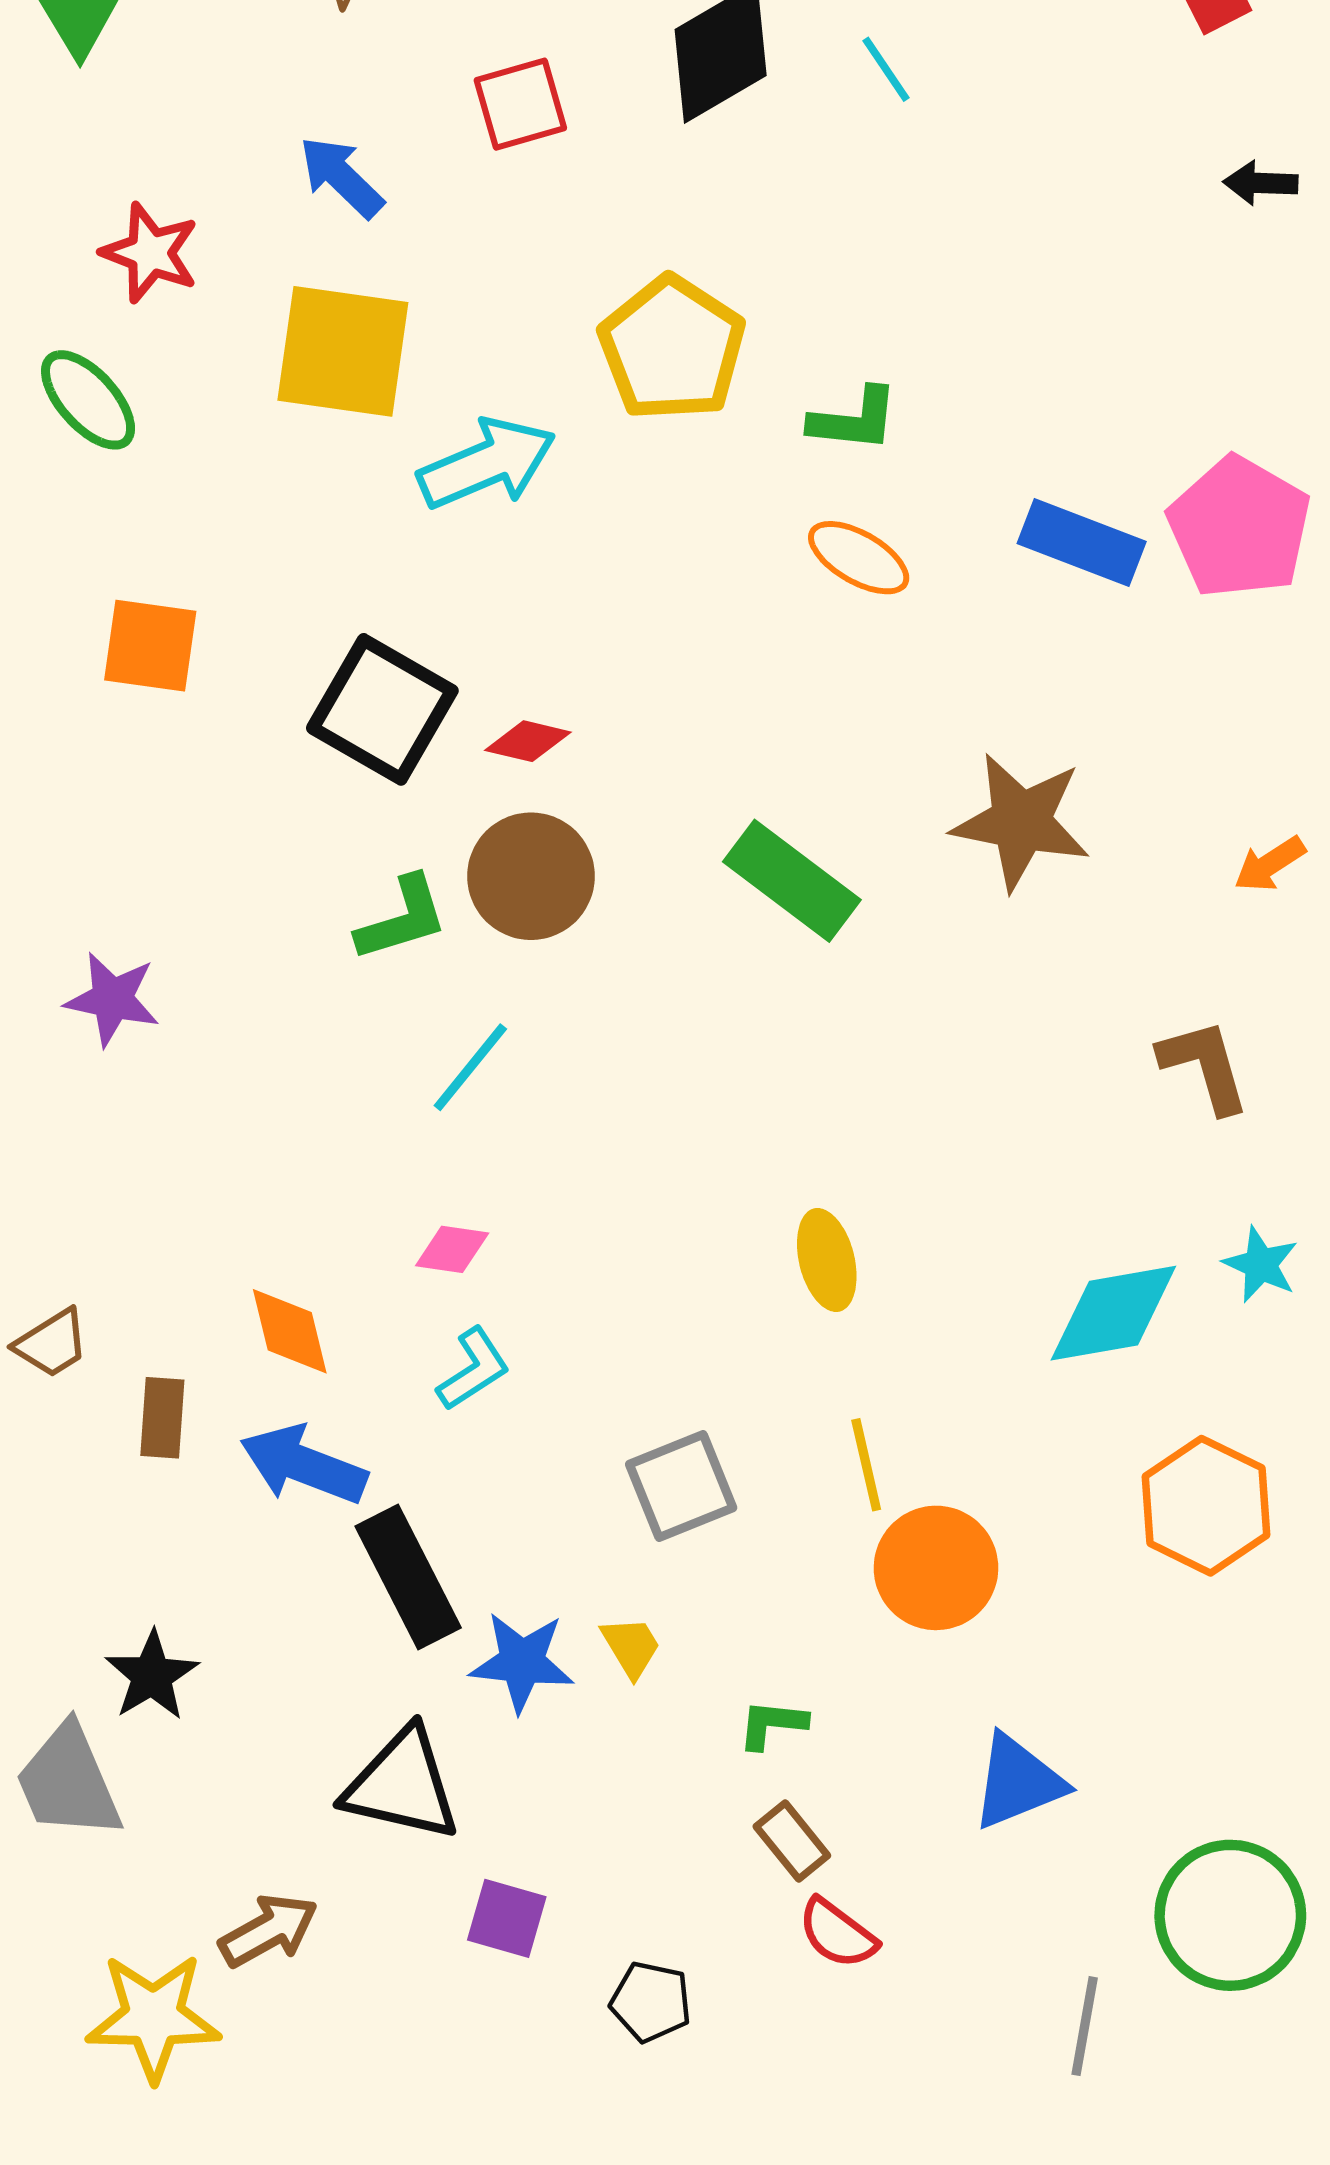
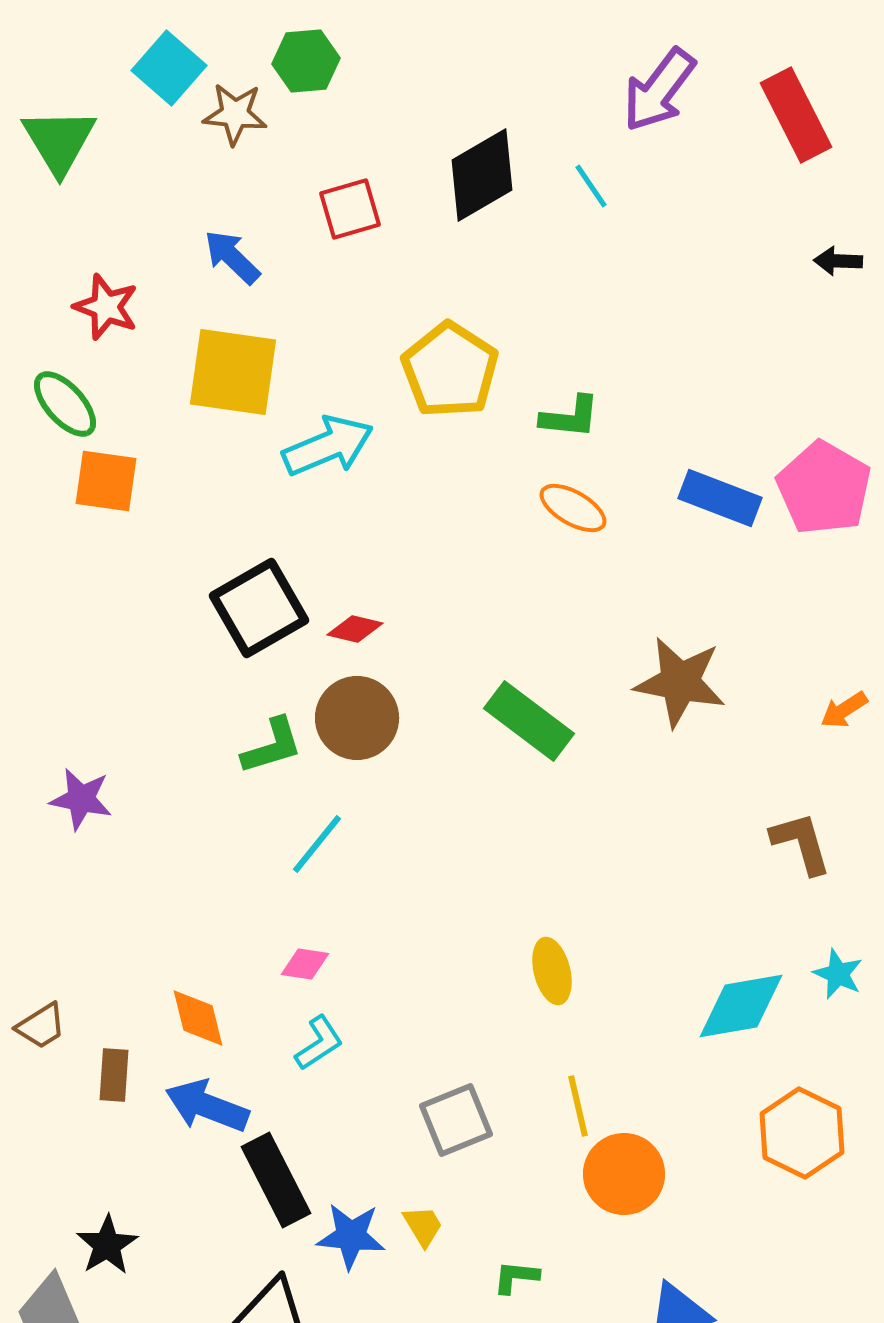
orange square: (150, 646) -> (106, 481), moved
black square: (382, 709) -> (259, 608), turned 30

